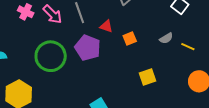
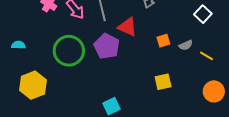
red triangle: (106, 26) -> (127, 27), size x1.5
orange square: (130, 38) -> (163, 41), moved

